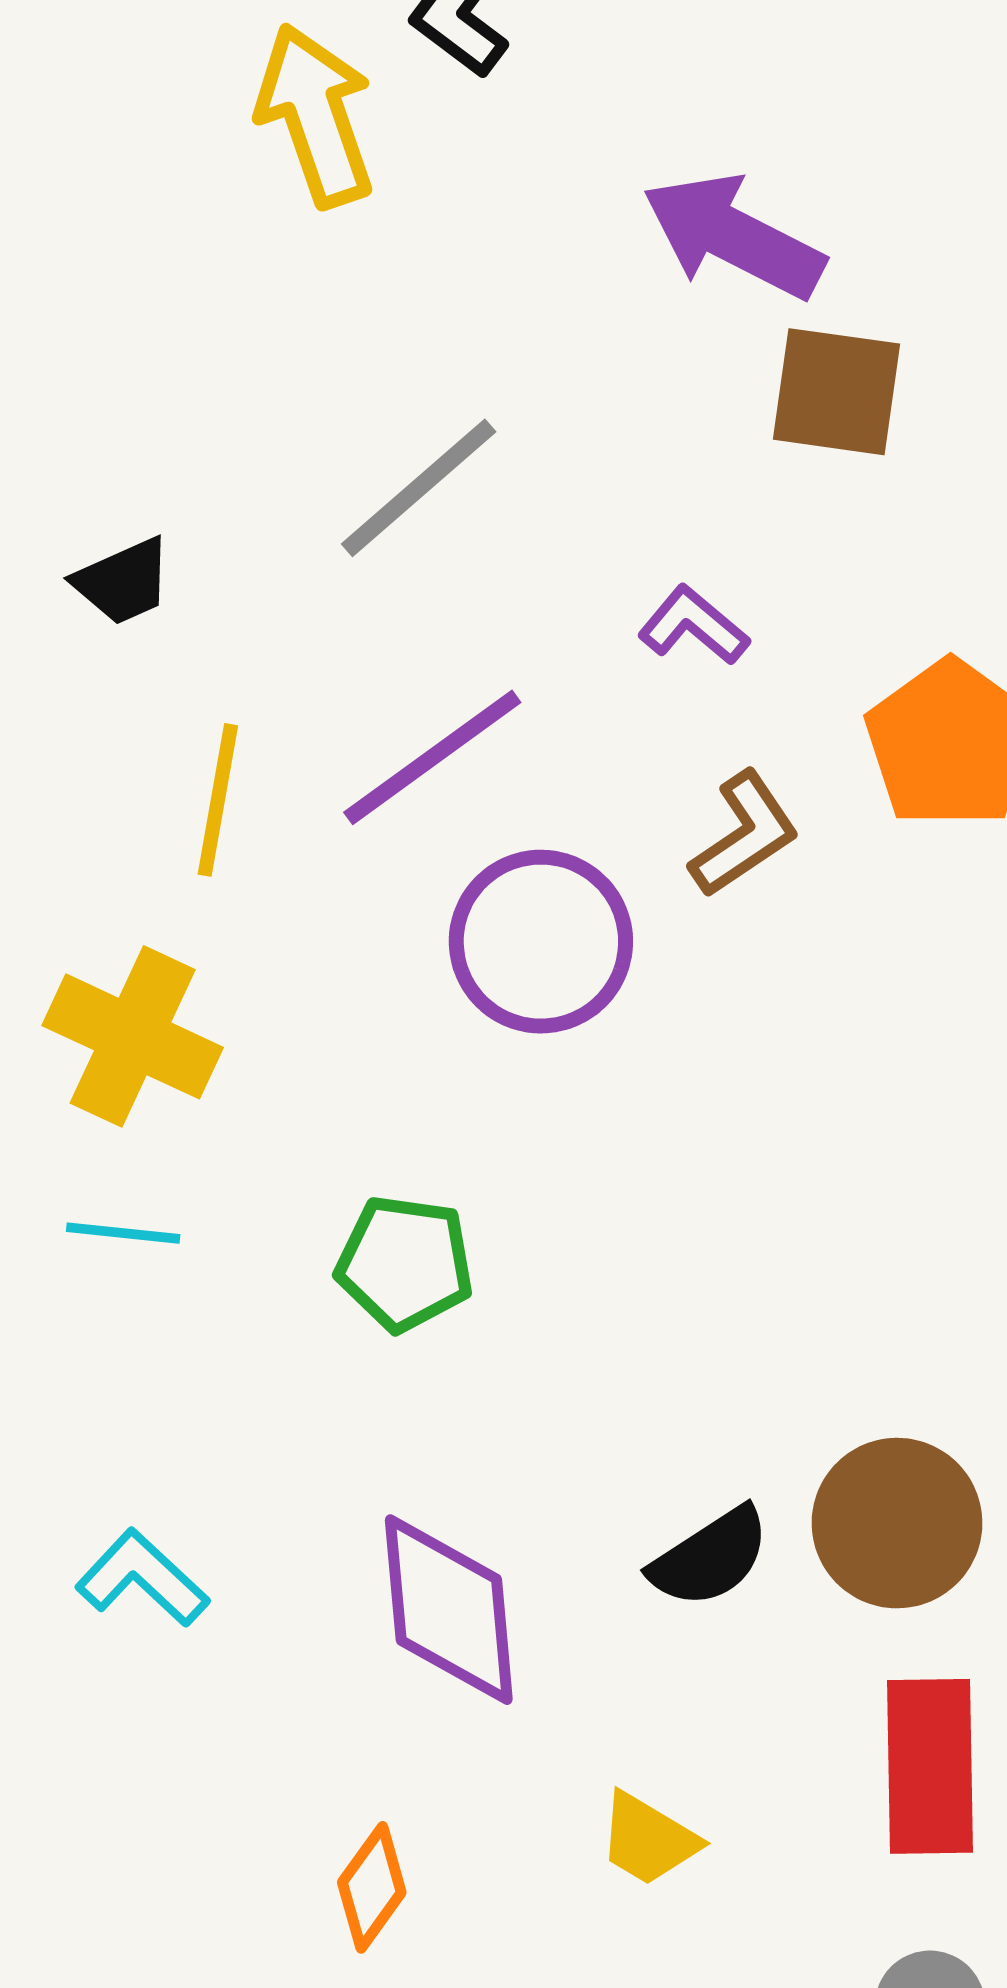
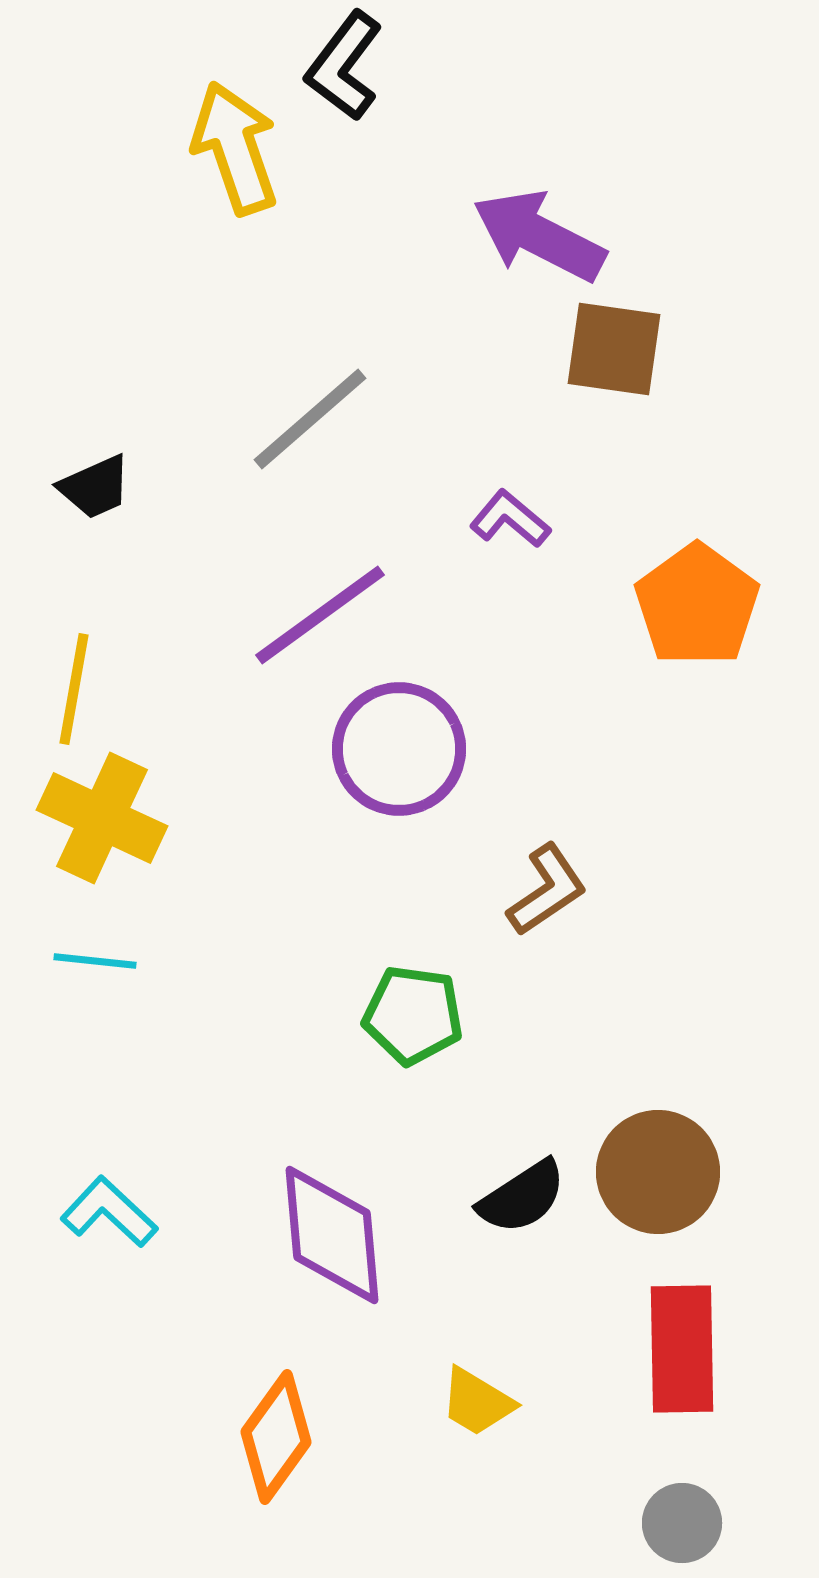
yellow line: (218, 800) -> (74, 689), moved
brown L-shape: (744, 834) -> (547, 890), moved
green pentagon: (405, 1263) -> (413, 1015), moved
orange diamond: (372, 1887) -> (276, 1437), size x1.4

